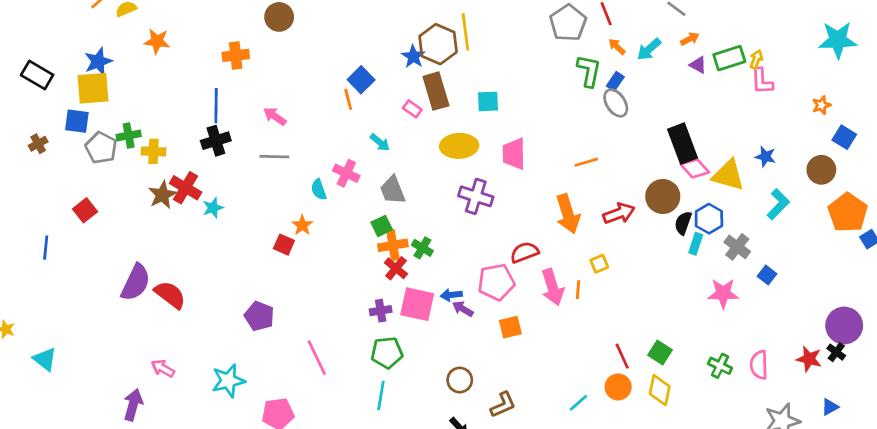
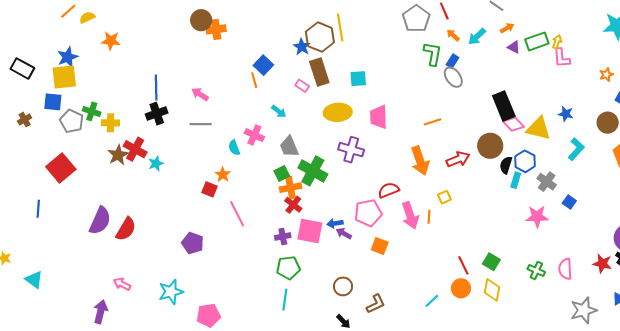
orange cross: (236, 55) -> (216, 29), moved
green cross: (129, 136) -> (92, 111), turned 30
red square: (85, 210) -> (61, 168), size x1.6
blue line: (46, 248) -> (38, 209), moved
green cross: (422, 248) -> (313, 171), moved, size x1.8
red semicircle: (170, 295) -> (126, 229), turned 85
orange square: (510, 327) -> (380, 246), turned 36
pink line: (317, 358) -> (237, 214), moved

